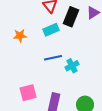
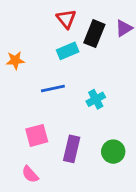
orange star: (20, 36) -> (15, 60), moved
blue line: (53, 58) -> (53, 89), moved

